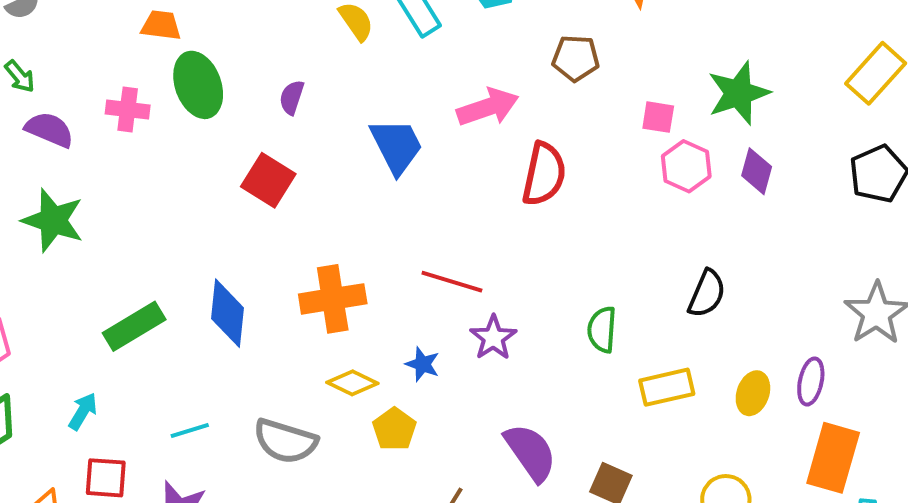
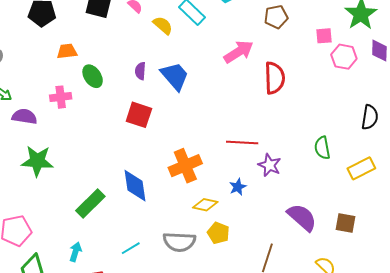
green ellipse: (198, 85) -> (93, 76), size x0.7
blue trapezoid: (396, 146) -> (175, 76), moved
blue star: (423, 364) -> (238, 187), turned -30
yellow pentagon: (394, 429) -> (218, 233), moved

